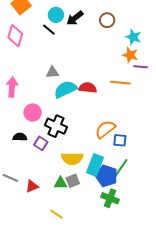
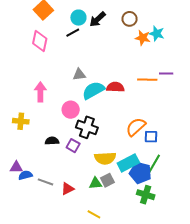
black line: (49, 30) -> (73, 33), turned -64
orange star: (130, 55) -> (143, 38), moved
purple line: (141, 67) -> (166, 73), moved
pink circle: (33, 113) -> (71, 110), moved
cyan rectangle: (95, 165) -> (128, 163), turned 45

